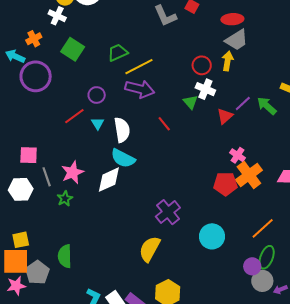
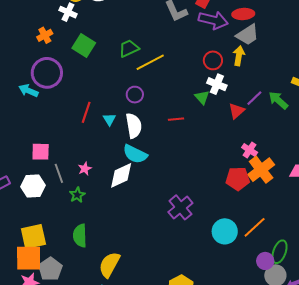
cyan arrow: (15, 56) -> (28, 91), moved
purple arrow: (140, 89) -> (213, 20), moved
purple circle: (97, 95) -> (135, 95), moved
red line: (74, 116) -> (86, 112), turned -35
red line: (164, 124) -> (176, 119), turned -56
pink star: (73, 172) -> (85, 169), size x0.6
orange line: (263, 228) -> (255, 227), moved
yellow square: (21, 240) -> (33, 237), size x1.5
yellow semicircle: (150, 249) -> (109, 265), moved
green semicircle: (65, 256) -> (80, 236), moved

